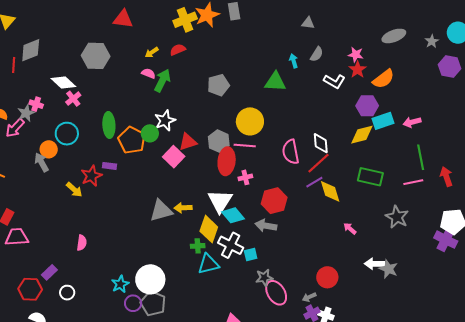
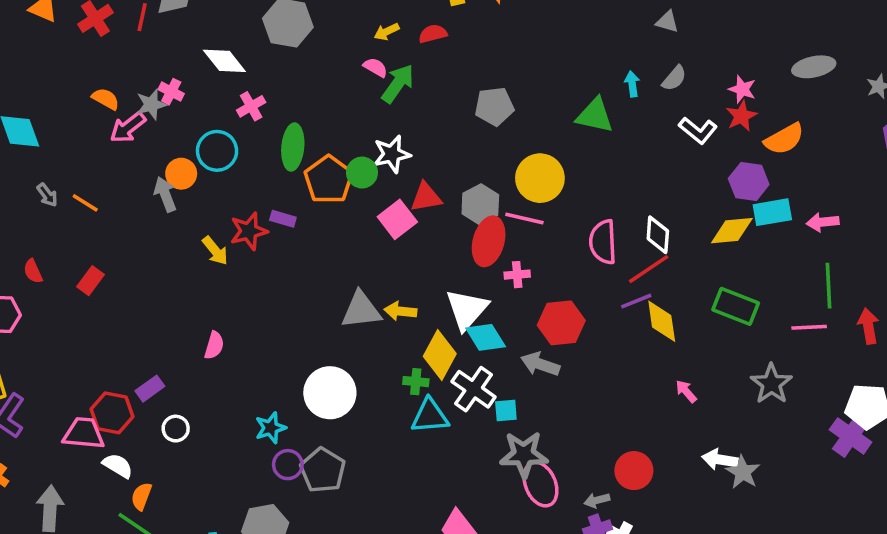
pink cross: (73, 99) -> (251, 106), moved
pink trapezoid: (17, 237) -> (84, 433), moved
gray star: (264, 278) -> (524, 455), size x1.5
white circle: (150, 279) -> (330, 393), moved

